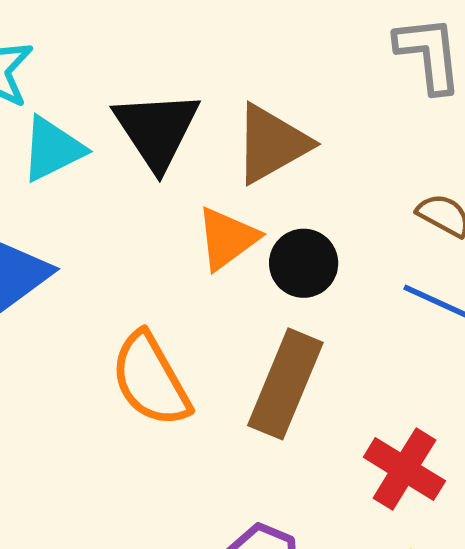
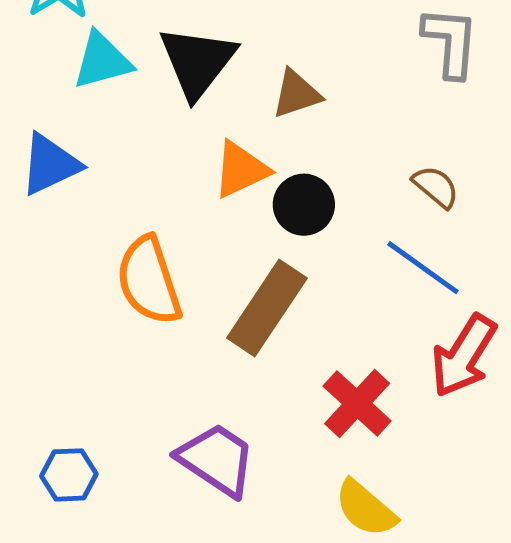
brown triangle: (272, 144) -> (296, 94), size x0.7

